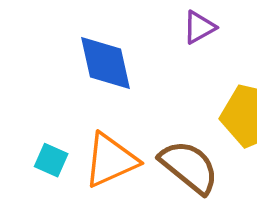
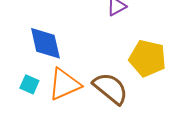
blue diamond: (106, 63) -> (45, 43), moved

